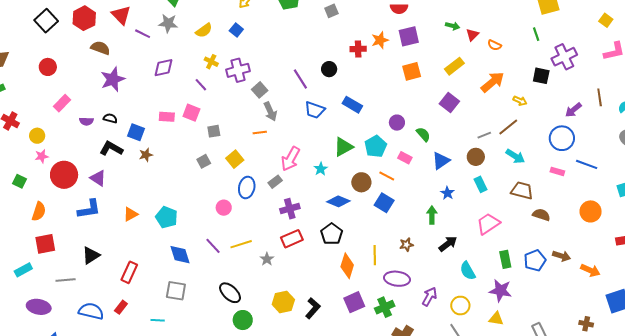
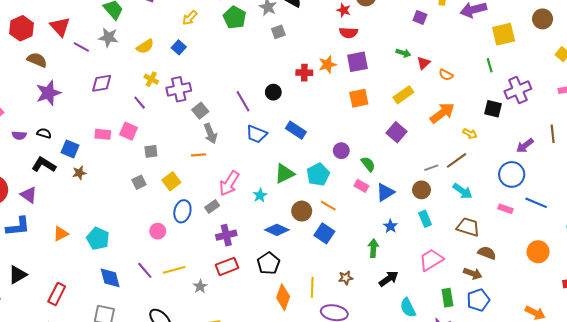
pink rectangle: (405, 158) -> (361, 186), moved
brown arrow: (562, 256) -> (473, 273), moved

